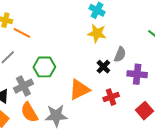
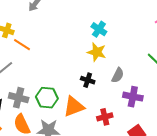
green hexagon: (44, 67) -> (47, 98), moved
black cross: (103, 67) -> (88, 80), moved, turned -32
gray cross: (23, 86) -> (19, 98), turned 36

